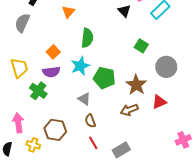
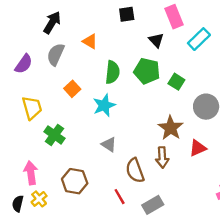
orange triangle: (68, 12) -> (90, 41), turned -40
gray semicircle: (22, 23) -> (56, 54), moved
purple semicircle: (51, 72) -> (24, 64), moved, turned -48
green pentagon: (104, 78) -> (147, 71), moved
brown arrow: (129, 110) -> (162, 157), turned -72
brown semicircle: (90, 121) -> (135, 171), moved, size x1.5
yellow cross: (33, 145) -> (39, 199), moved, turned 32

